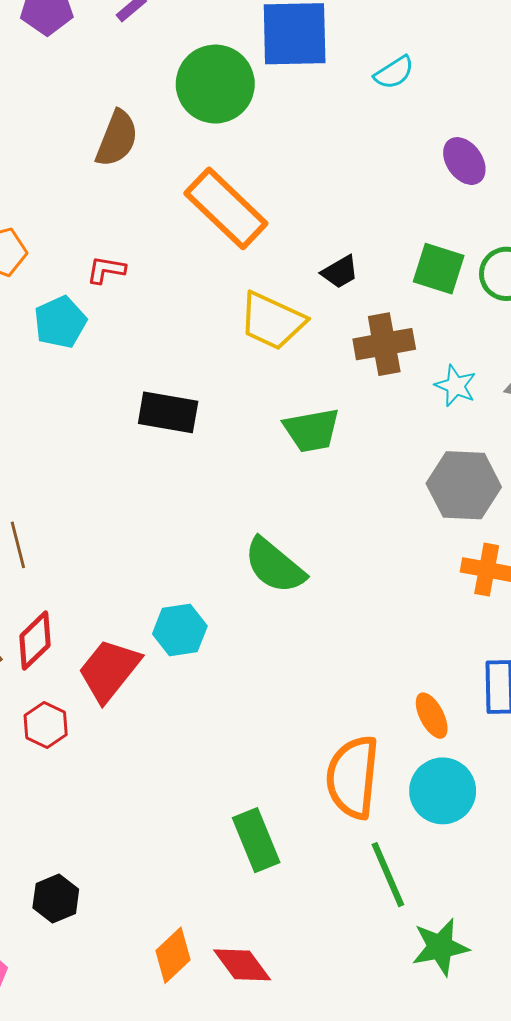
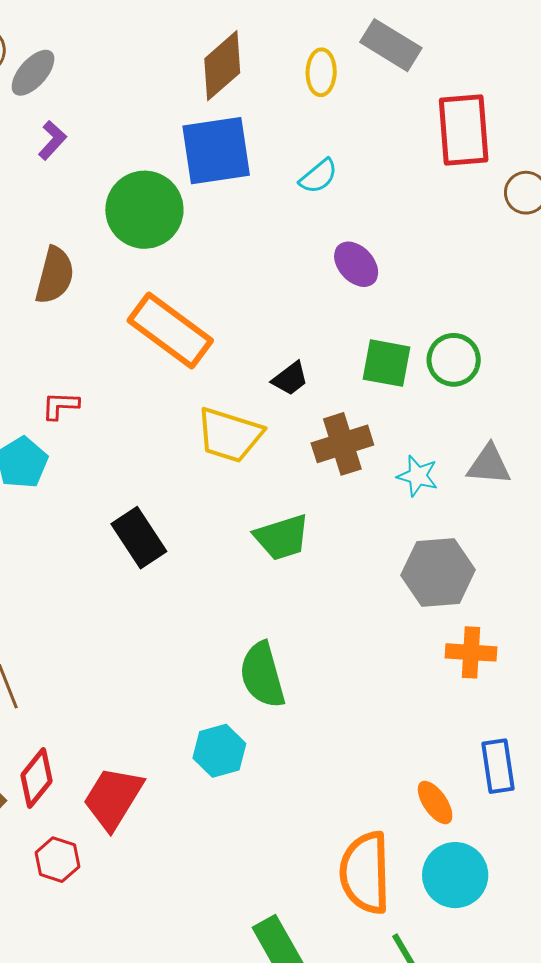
purple ellipse: (464, 161) -> (356, 264), moved
black rectangle: (168, 412) -> (139, 538), turned 54
green semicircle: (275, 566) -> (262, 675), turned 42
cyan hexagon: (180, 630) -> (219, 751), moved

